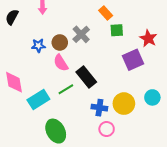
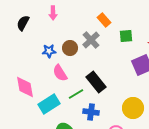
orange rectangle: (106, 13) -> (104, 20), moved
pink semicircle: (61, 63) -> (60, 73), moved
blue cross: (99, 108) -> (91, 112), moved

